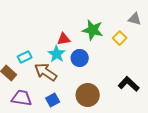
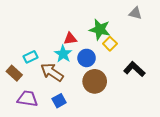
gray triangle: (135, 19) -> (135, 13), moved
yellow square: (120, 38) -> (110, 44), moved
black L-shape: (129, 84) -> (134, 69), moved
brown circle: (88, 95) -> (95, 81), moved

